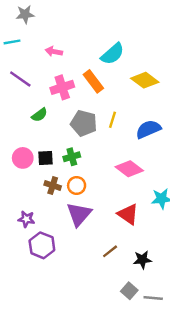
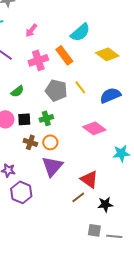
pink arrow: (54, 51) -> (31, 30), turned -64
green semicircle: (39, 115) -> (17, 91), moved
yellow line: (112, 120) -> (80, 87), turned -56
red triangle: (128, 214) -> (89, 179), moved
gray square: (129, 291) -> (94, 230), turned -32

